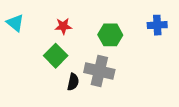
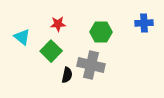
cyan triangle: (15, 23) -> (22, 37), moved

